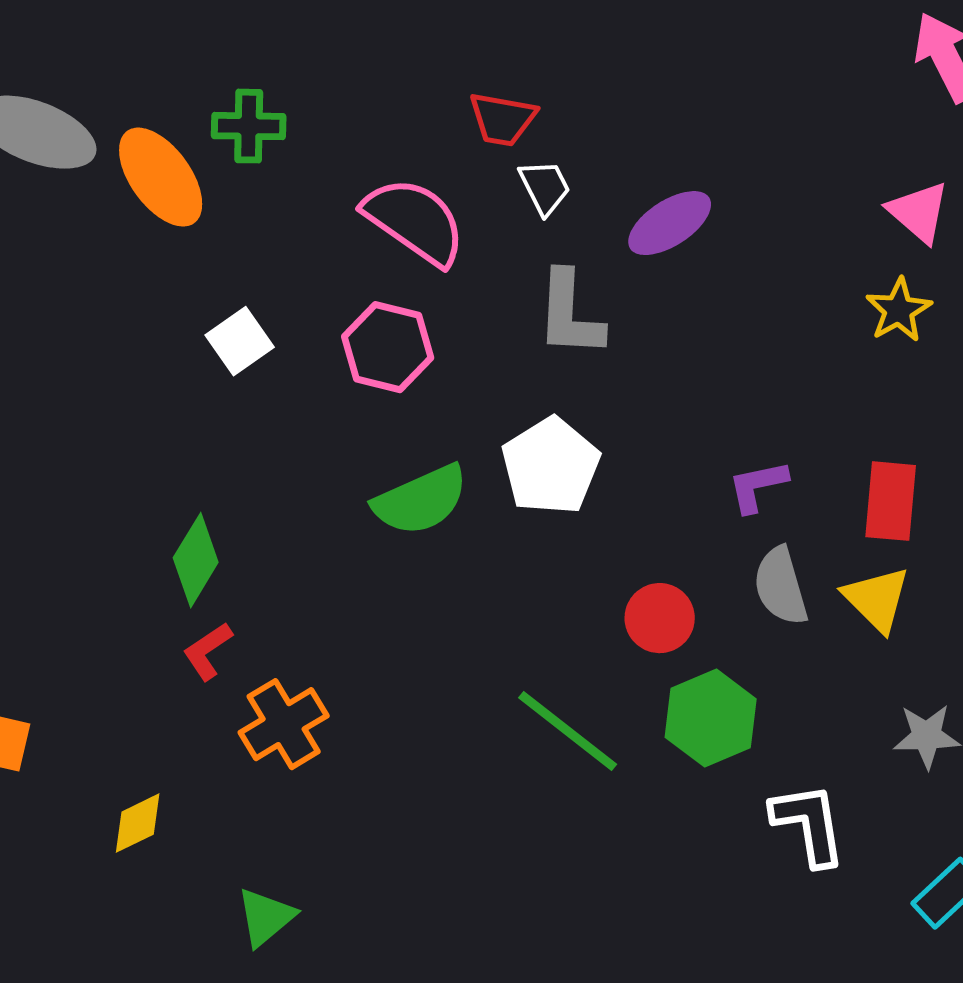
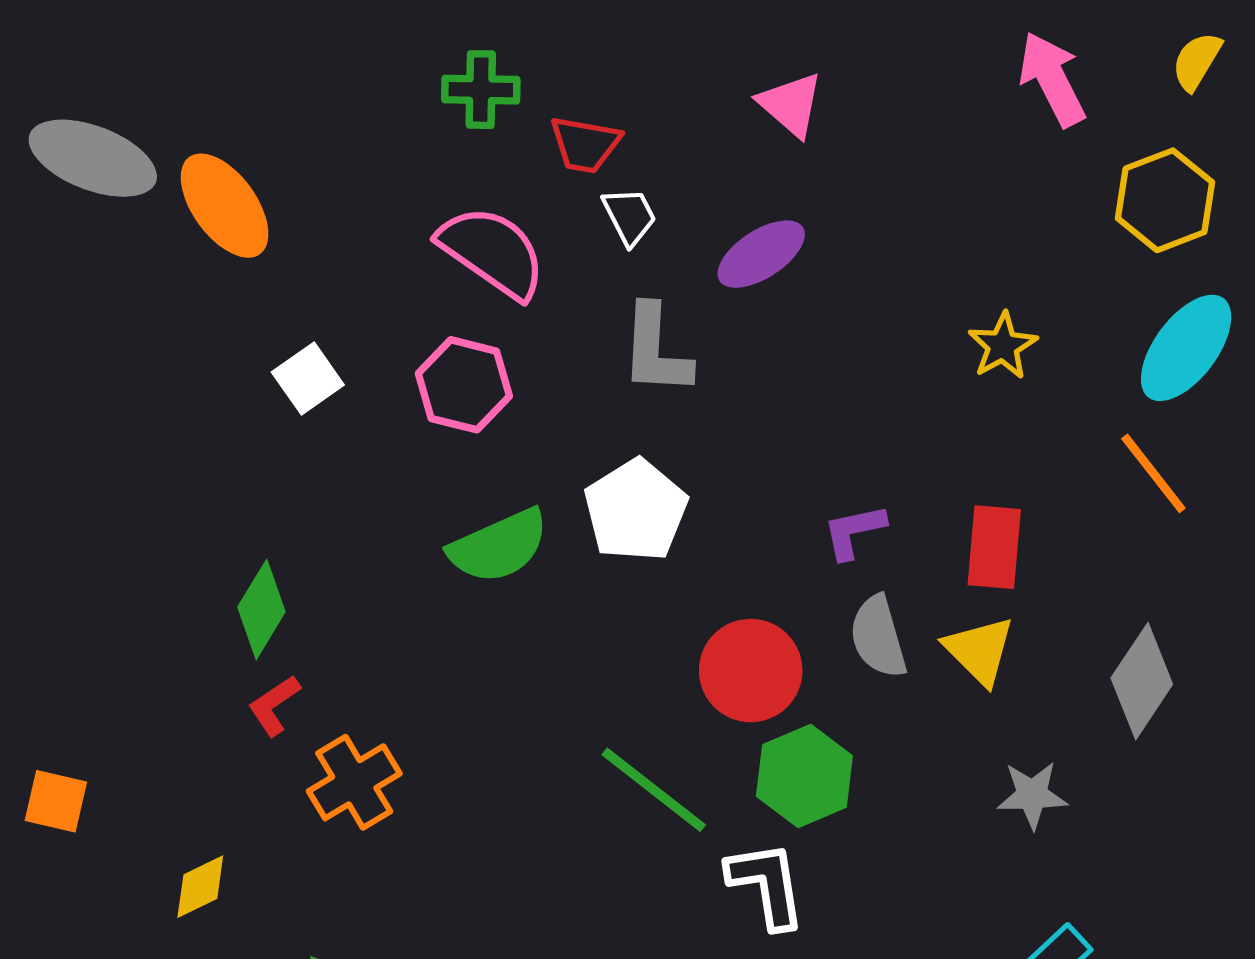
green cross: (249, 126) -> (481, 90), moved
pink triangle: (919, 212) -> (791, 104), moved
red circle: (660, 618) -> (751, 671), size x1.4
white L-shape: (809, 824) -> (766, 885), moved

